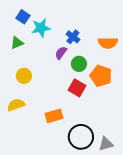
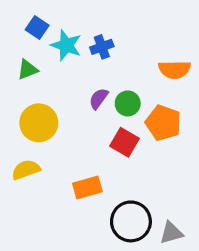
cyan star: (41, 28) -> (66, 45), turned 30
blue cross: (73, 37) -> (102, 47), moved, turned 32
purple semicircle: (61, 53) -> (99, 99), moved
yellow circle: (24, 76) -> (39, 123), size x1.5

